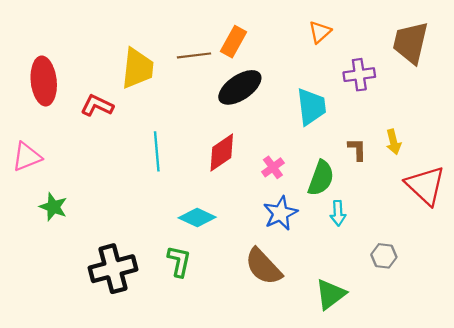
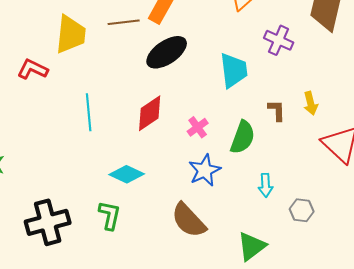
purple cross: (359, 75) -> (279, 40), turned 32
cyan arrow: (338, 213) -> (266, 185), moved

